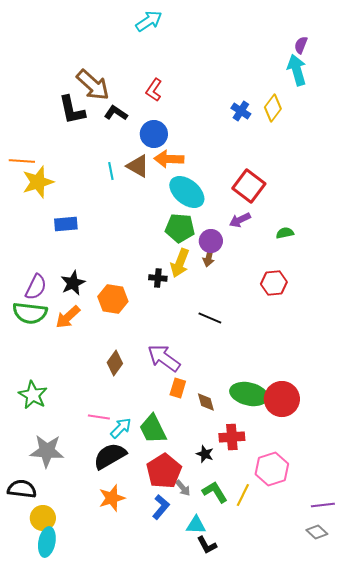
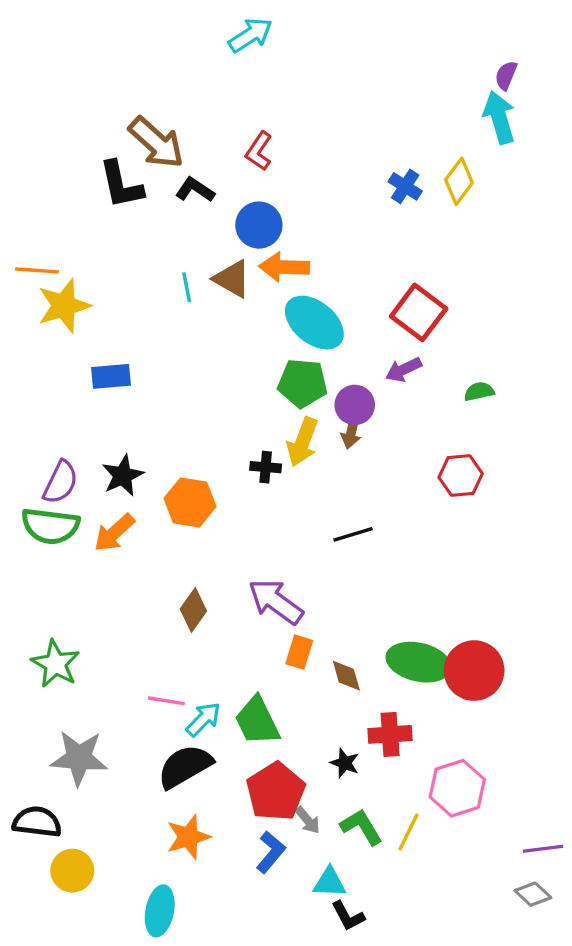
black line: (210, 318) -> (353, 534), turned -40
cyan ellipse: (47, 542) -> (160, 911), moved

